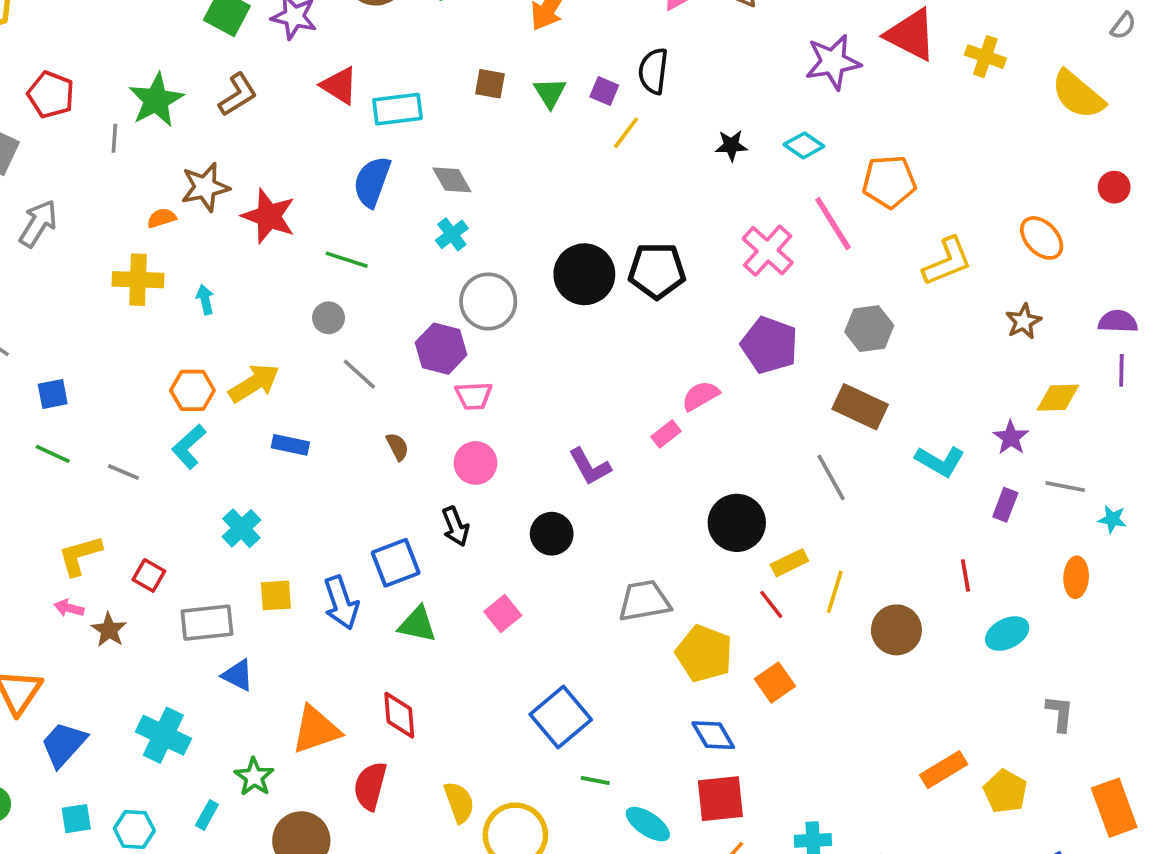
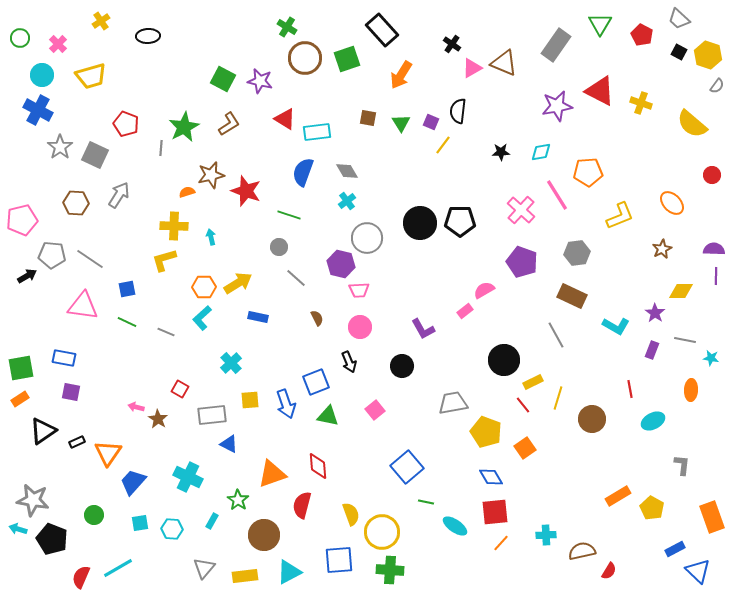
cyan diamond: (804, 145) -> (541, 152), turned -45
yellow L-shape: (80, 556) -> (164, 260), moved

